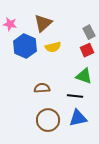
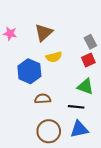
blue hexagon: (25, 46) -> (29, 71), moved

